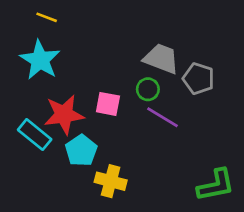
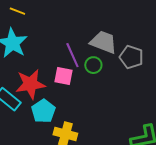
purple line: (163, 117) -> (72, 55), moved, turned 35

